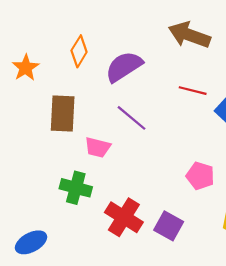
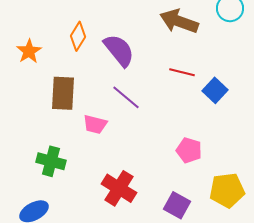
purple semicircle: (124, 67) -> (119, 50), turned 84
green cross: (76, 188) -> (51, 161), moved
purple square: (169, 226) -> (177, 205), moved

